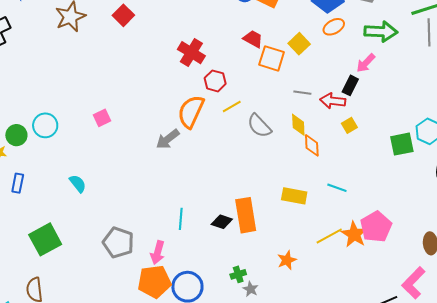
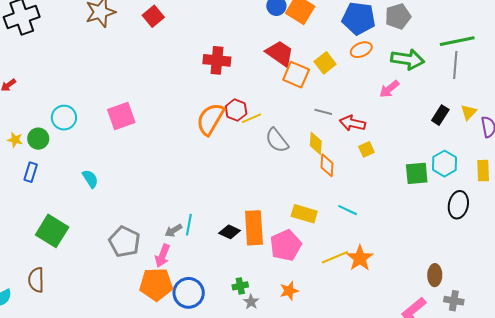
red trapezoid: (253, 39) -> (280, 53), size x1.4
red cross: (191, 53) -> (217, 60), turned -32
red hexagon: (215, 81) -> (236, 110), moved
black rectangle: (350, 85) -> (440, 115), moved
pink square: (102, 118) -> (121, 116), size x1.6
green circle: (16, 135) -> (38, 139), moved
gray arrow: (168, 139) -> (173, 230), moved, size x0.7
pink pentagon: (376, 227) -> (286, 245), moved
green square: (45, 239) -> (52, 231), turned -36
orange star: (287, 260) -> (289, 291), moved

